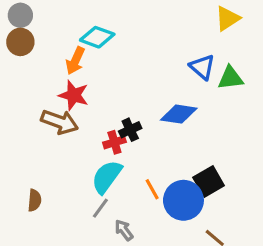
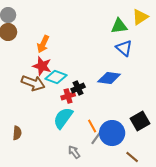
cyan diamond: (97, 37) -> (56, 77), moved
green triangle: (231, 78) -> (119, 26), moved
black square: (209, 181) -> (140, 121), moved
gray line: (100, 208) -> (96, 138), moved

